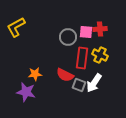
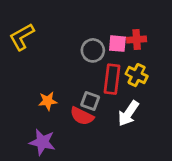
red semicircle: (65, 75) -> (82, 116), moved
gray square: (79, 85) -> (90, 101), moved
purple star: (26, 92) -> (42, 142), moved

